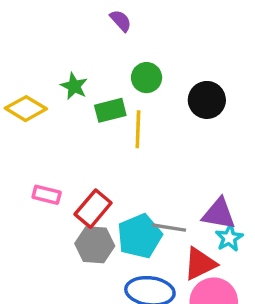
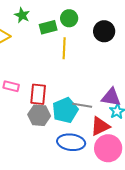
green star: (74, 86) -> (22, 15), moved
green rectangle: (110, 110) -> (48, 27), moved
red rectangle: (93, 209) -> (38, 94), turned -35

